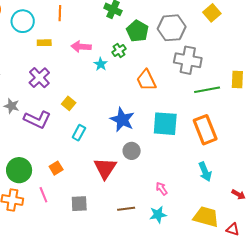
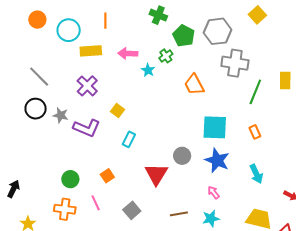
yellow rectangle: (44, 43) -> (91, 51), size x1.5
green line: (207, 90) -> (255, 92), turned -55
blue star: (122, 120) -> (217, 160), moved
orange rectangle: (205, 130) -> (255, 132), size x0.5
green circle: (19, 170) -> (70, 179), size x0.7
gray square: (79, 204) -> (132, 210), turned -36

